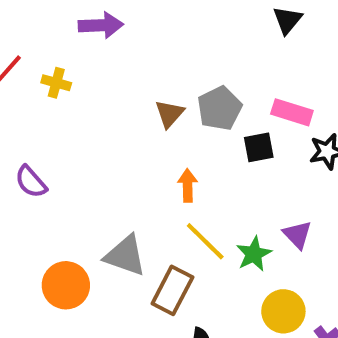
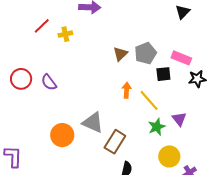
yellow cross: (56, 83) -> (65, 34), turned -32
yellow line: (205, 241) -> (149, 100), moved

